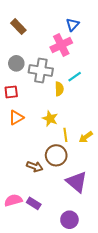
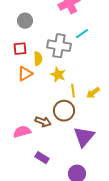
gray cross: (41, 71) -> (59, 46), moved
yellow semicircle: (59, 89) -> (38, 59), moved
purple triangle: (77, 182) -> (84, 137), turned 30
pink semicircle: (13, 200) -> (22, 132), moved

